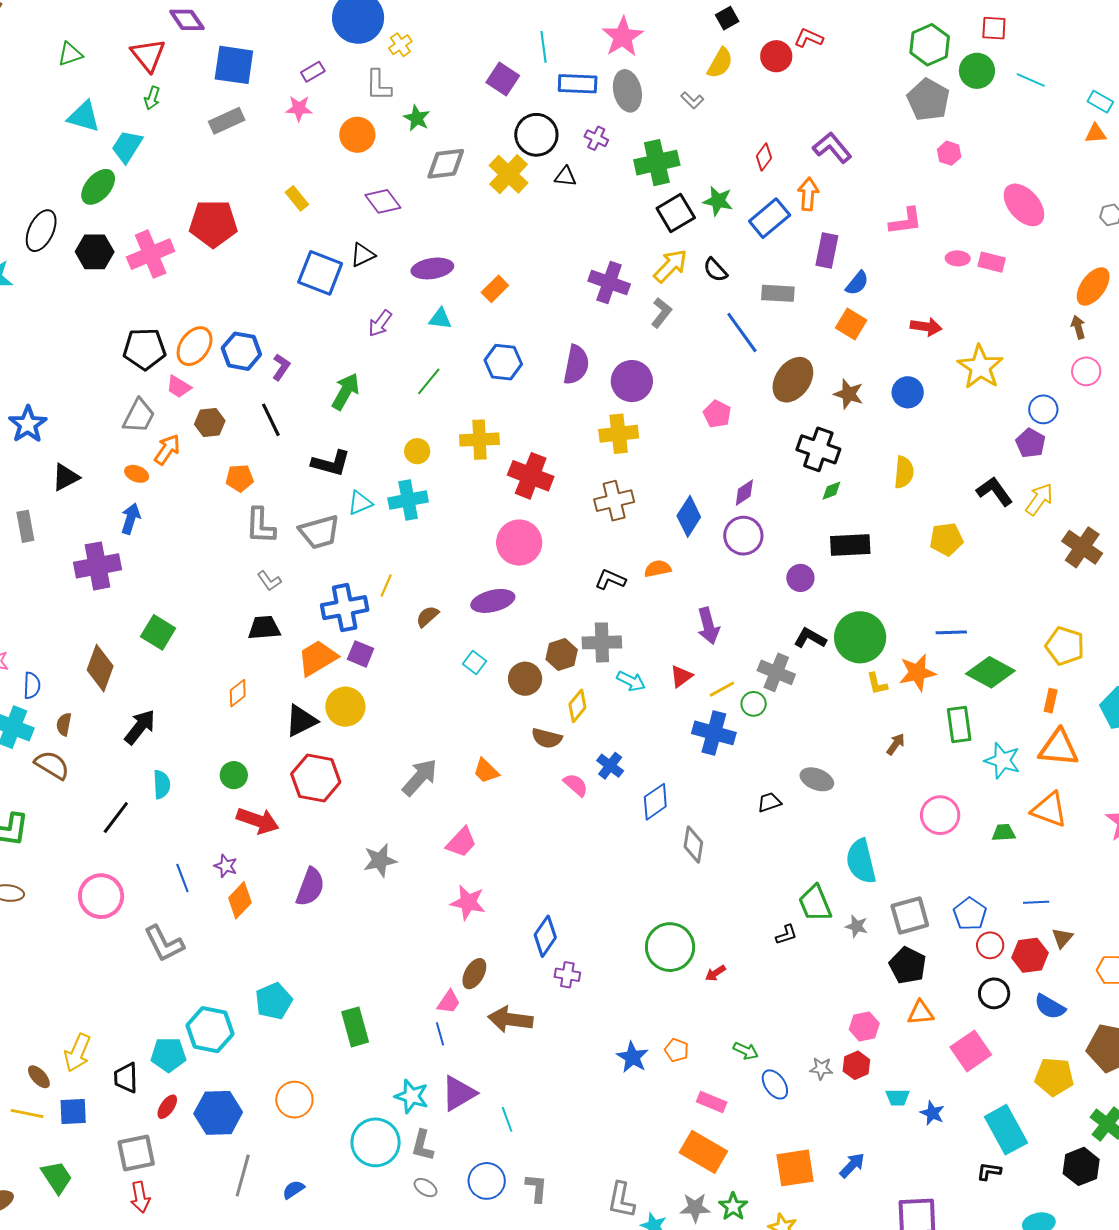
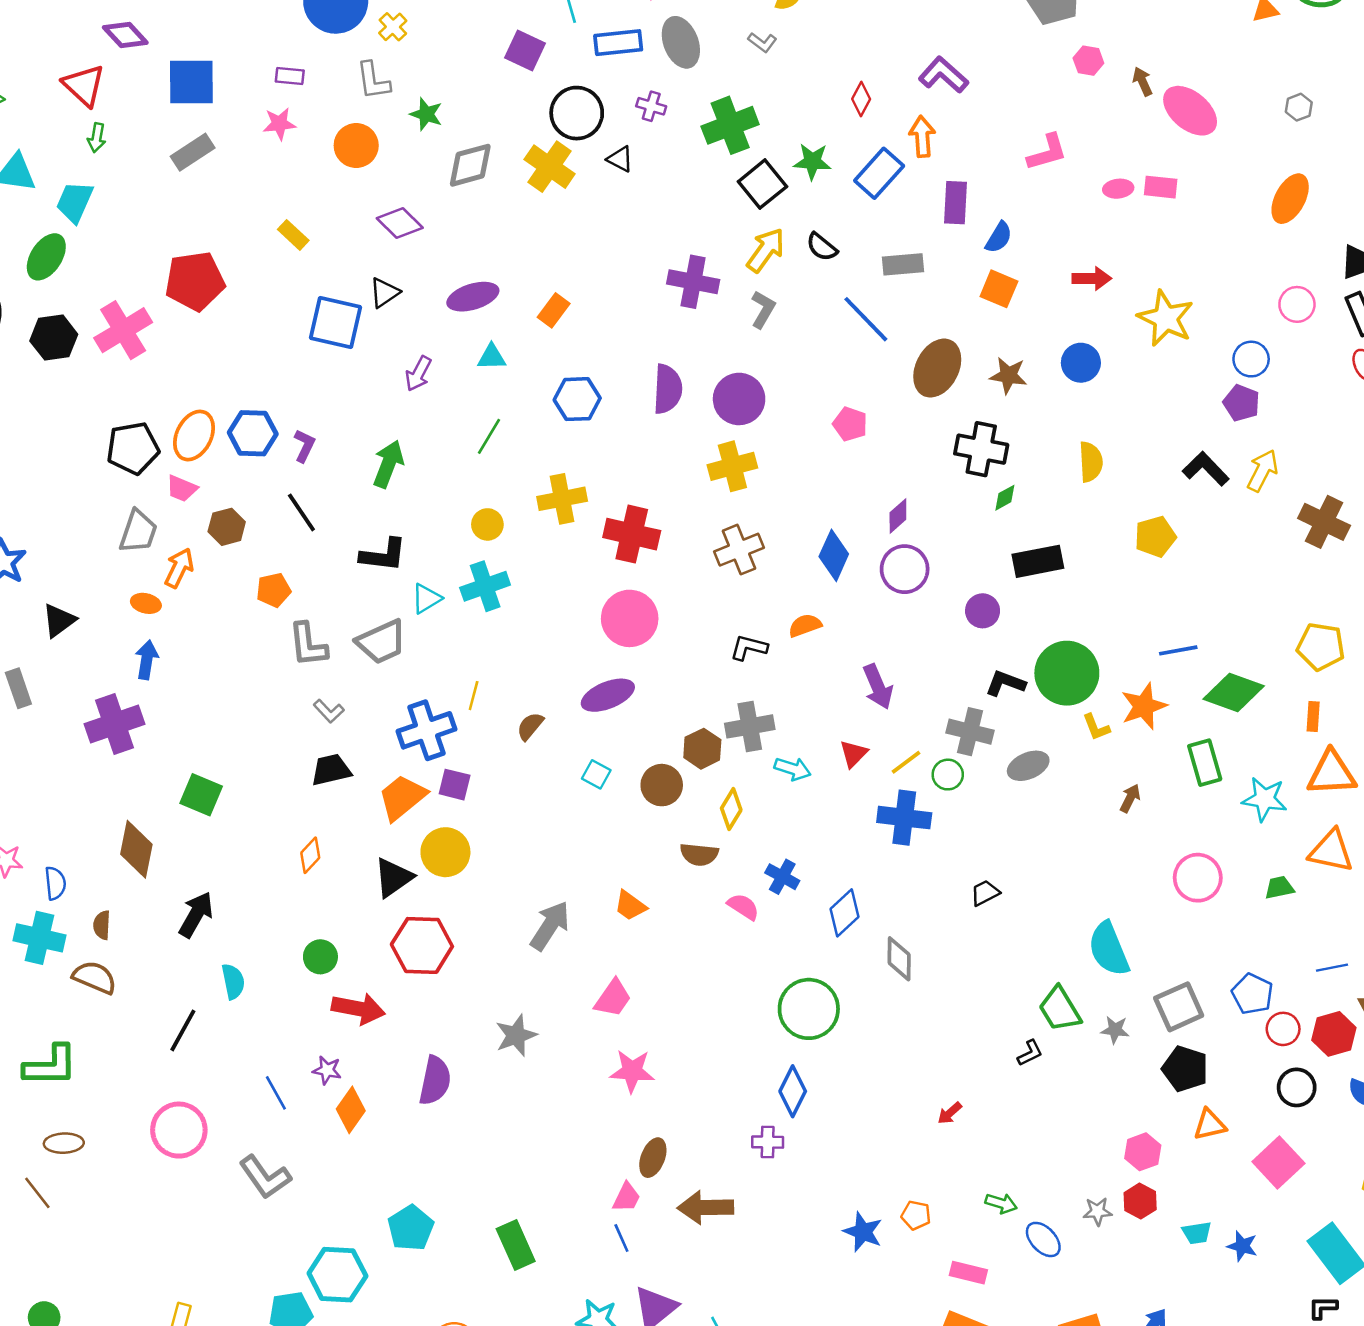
purple rectangle: (313, 72) -> (290, 76), turned 45
black triangle: (565, 176) -> (620, 159), turned 30
brown arrow: (1078, 327) -> (1142, 81), moved
gray ellipse: (817, 779) -> (1028, 766), moved, turned -36
blue diamond: (545, 936) -> (793, 1091), moved
green circle: (670, 947) -> (809, 1009), moved

